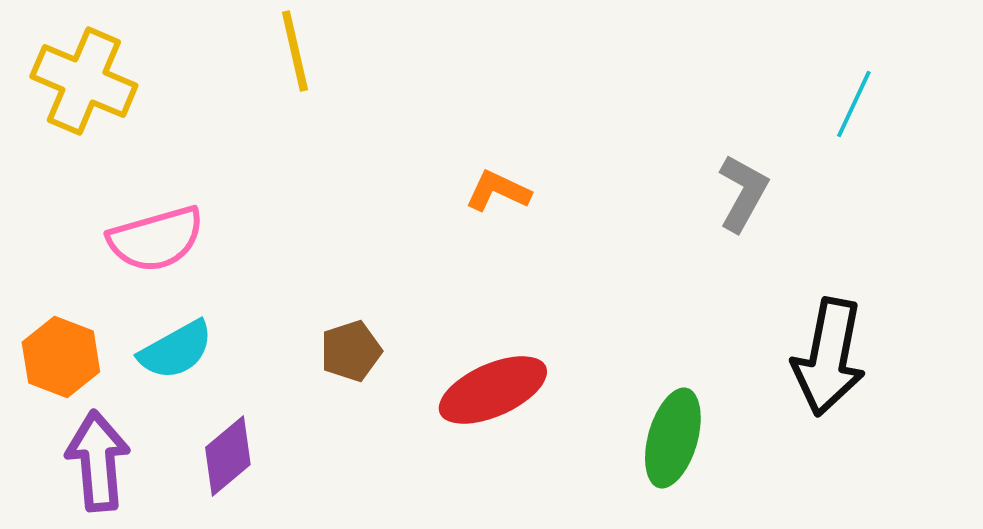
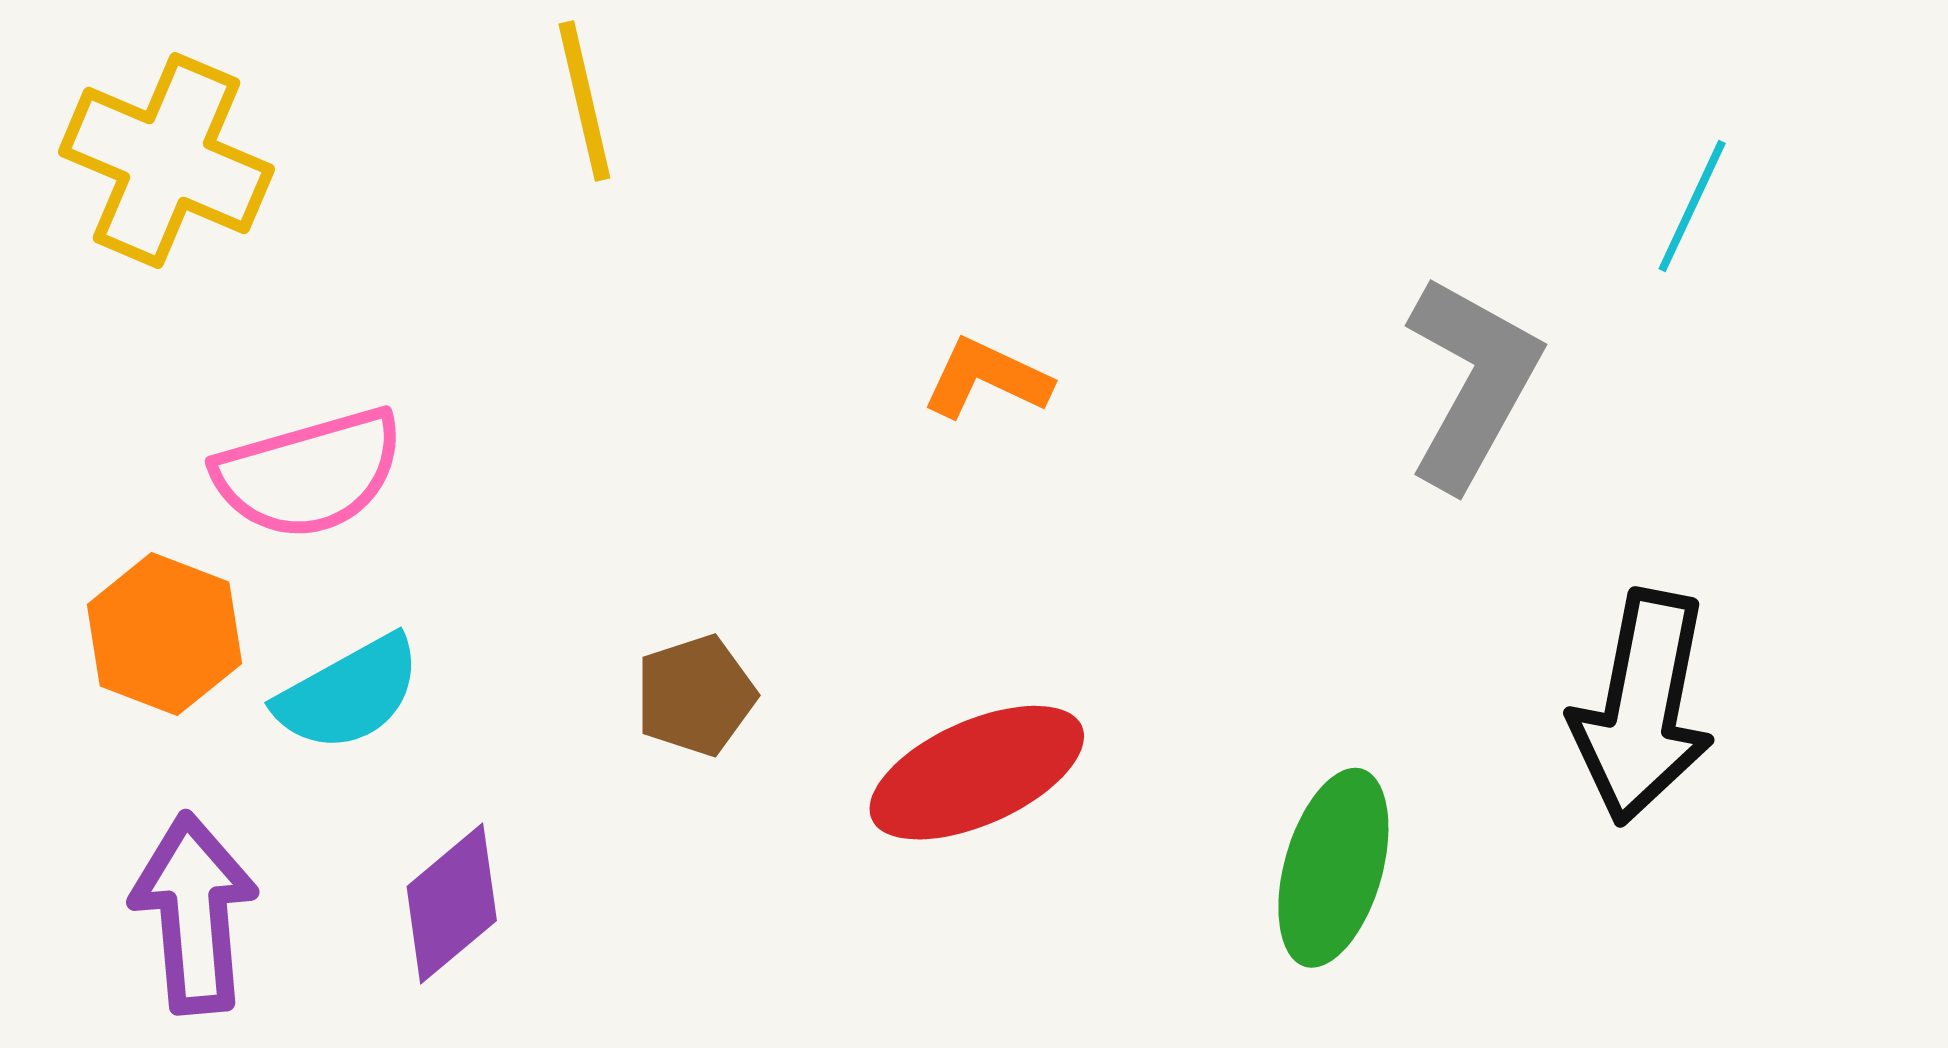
gray L-shape: (743, 193) -> (1472, 382), size x1.4
orange hexagon: (61, 357) -> (164, 634), moved

